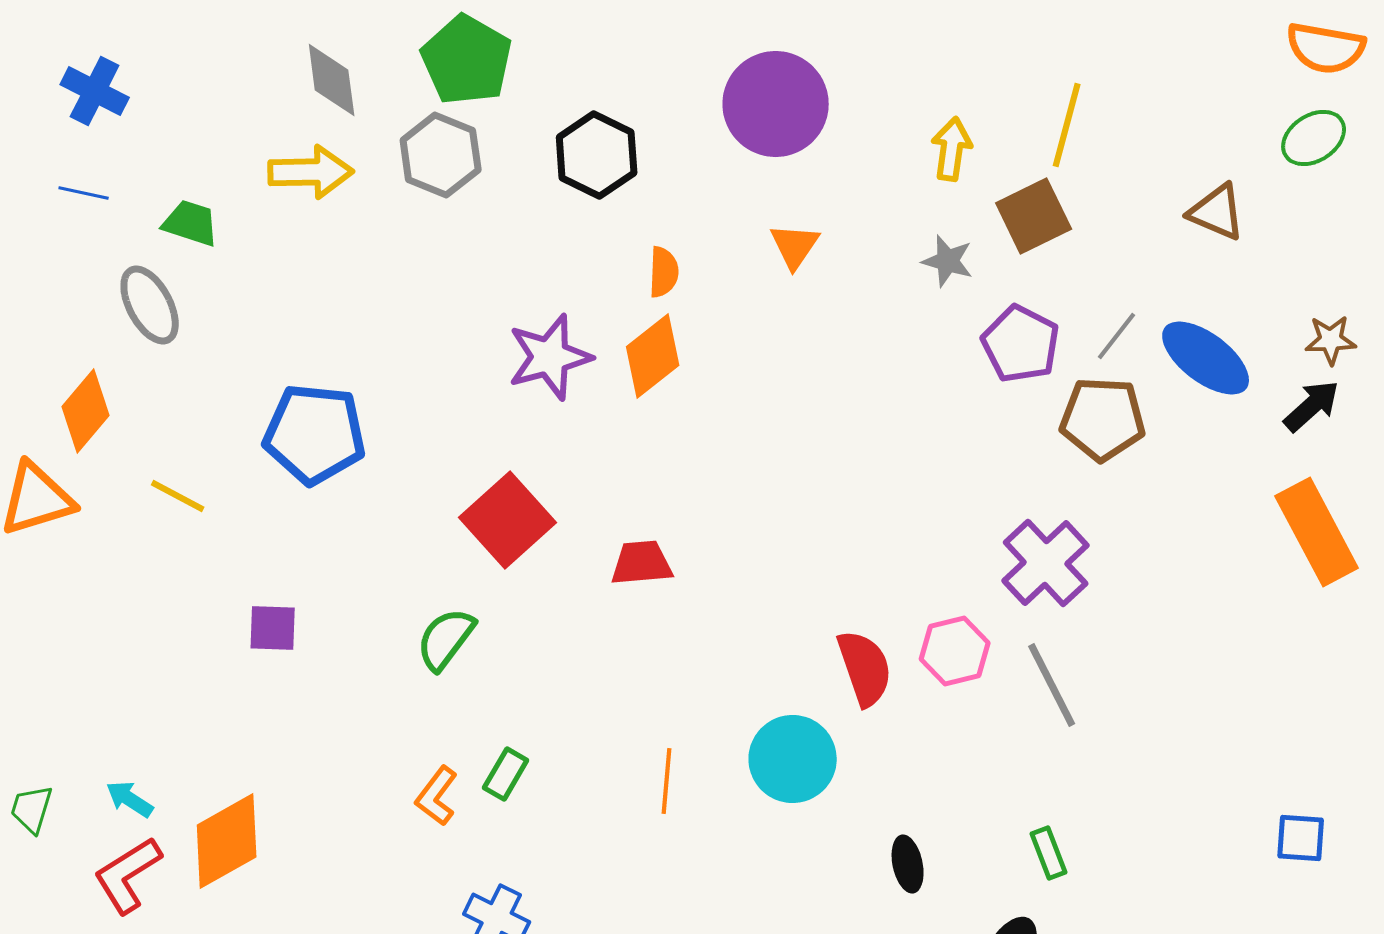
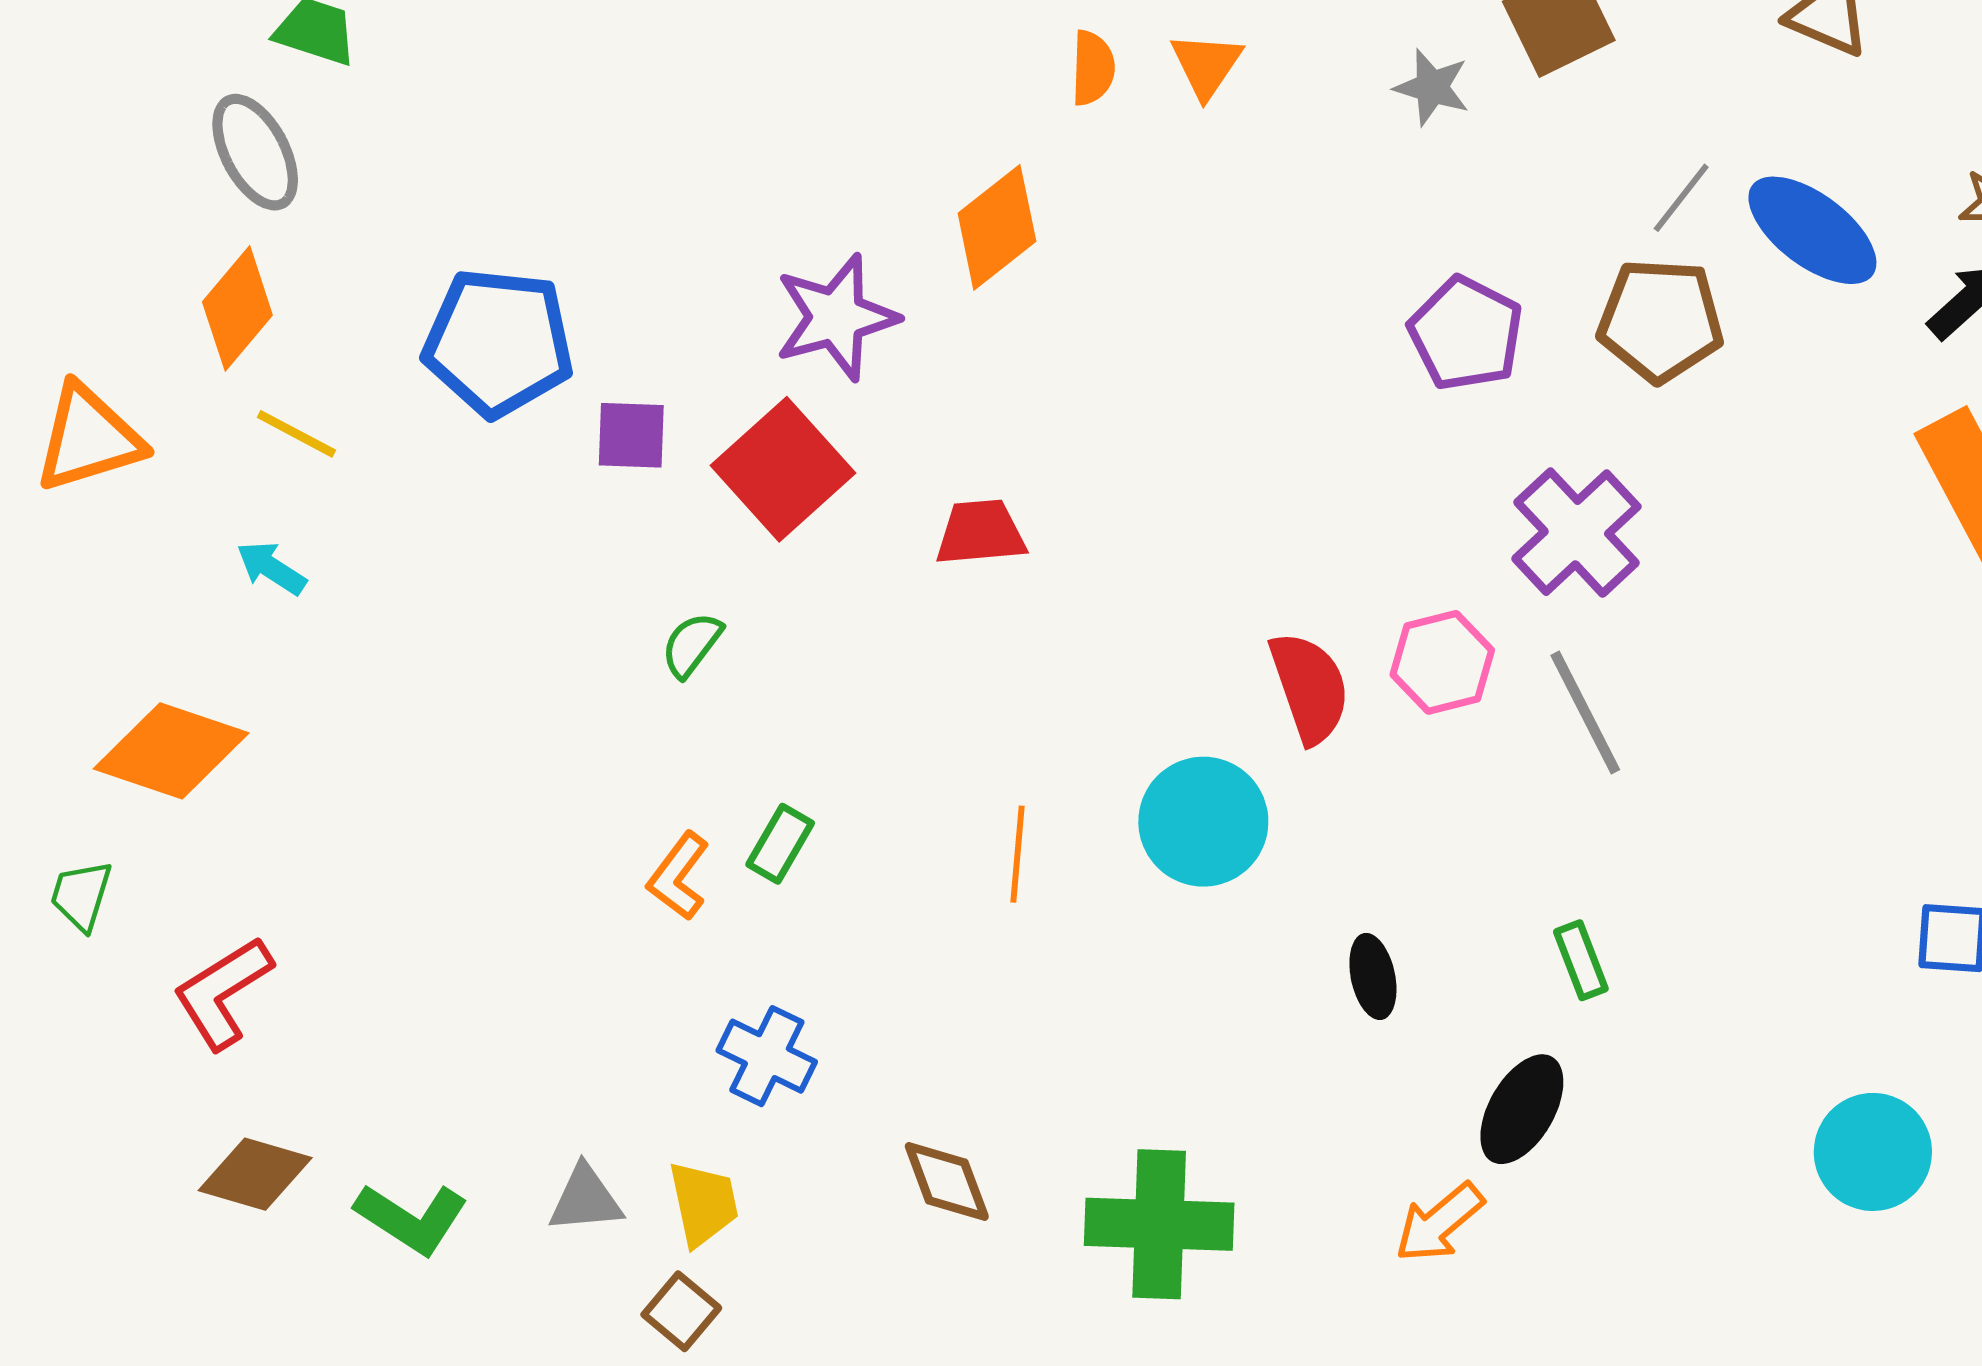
orange semicircle: (664, 272) -> (1093, 68), moved
purple pentagon: (1021, 344) -> (1466, 334), moved
purple star: (550, 357) -> (836, 317), moved
orange diamond: (86, 411) -> (237, 308), moved
purple square: (273, 628) -> (631, 435), moved
green semicircle: (446, 639) -> (692, 645), size x0.7
cyan arrow: (130, 799) -> (271, 568), moved
orange diamond: (227, 841) -> (171, 751), moved, turned 48

